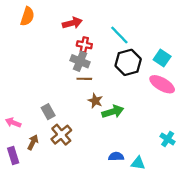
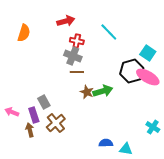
orange semicircle: (27, 16) -> (24, 33), moved
black hexagon: (128, 62) -> (132, 71), moved
green arrow: (113, 112) -> (103, 91), moved
brown arrow: (33, 142) -> (30, 130), turned -40
purple rectangle: (13, 155) -> (34, 115), moved

